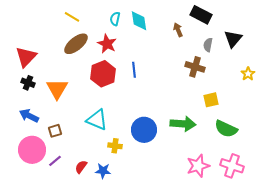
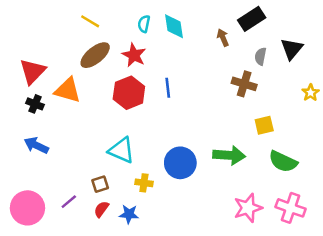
black rectangle: (201, 15) -> (252, 19), turned -60
orange triangle: (57, 89) -> (68, 90), moved, turned -45
brown square: (55, 131) -> (100, 184), moved
pink circle: (32, 150) -> (27, 208), moved

